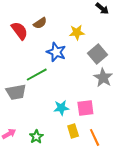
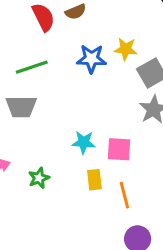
yellow star: (77, 32) -> (126, 49), moved
blue star: (56, 52) -> (91, 59), turned -30
green line: (37, 75) -> (32, 67), moved

